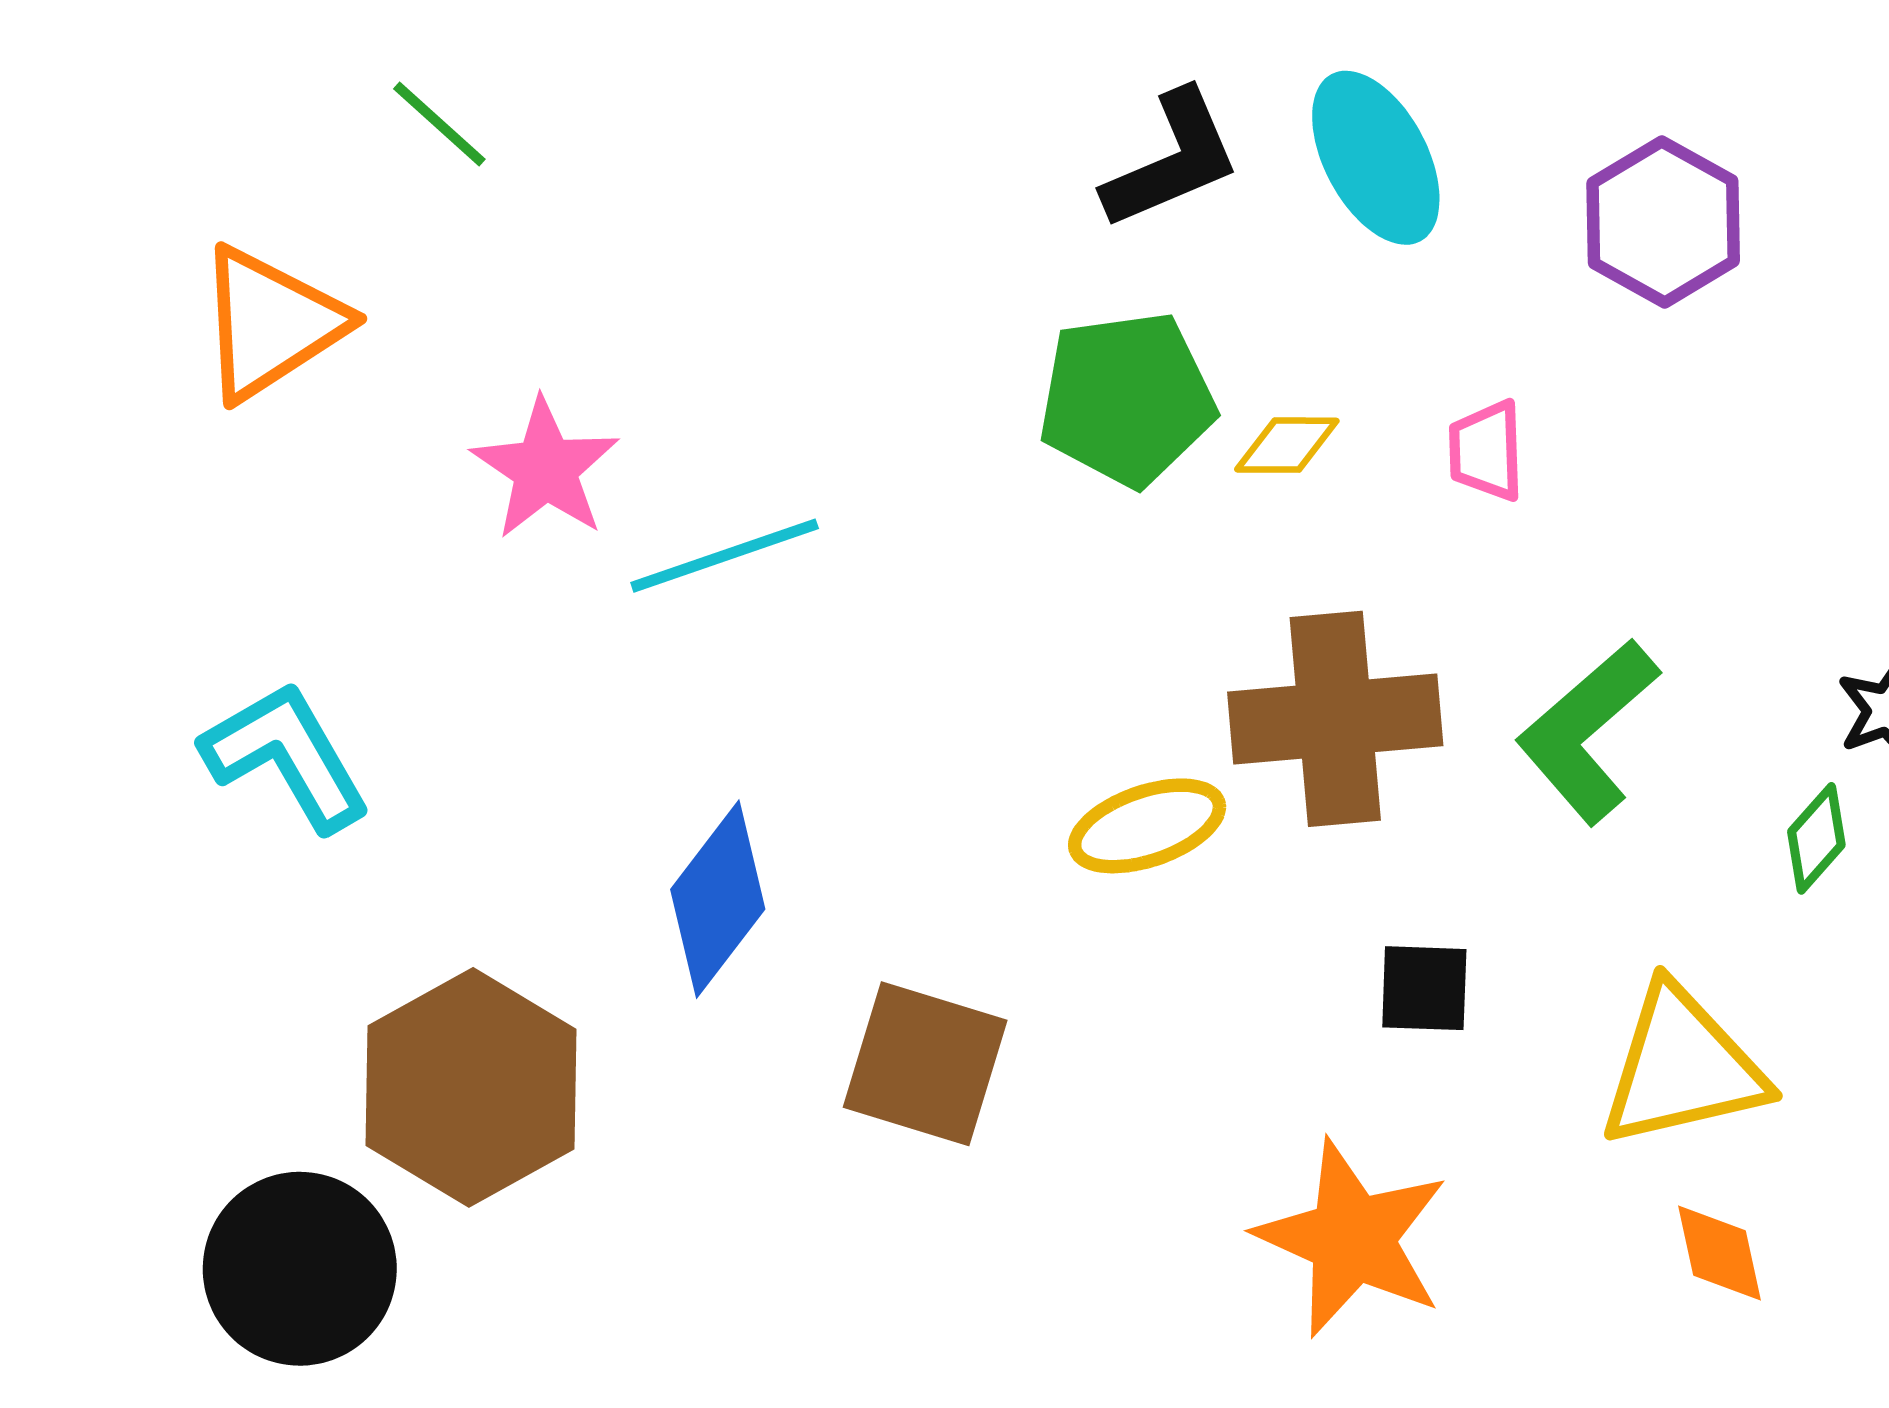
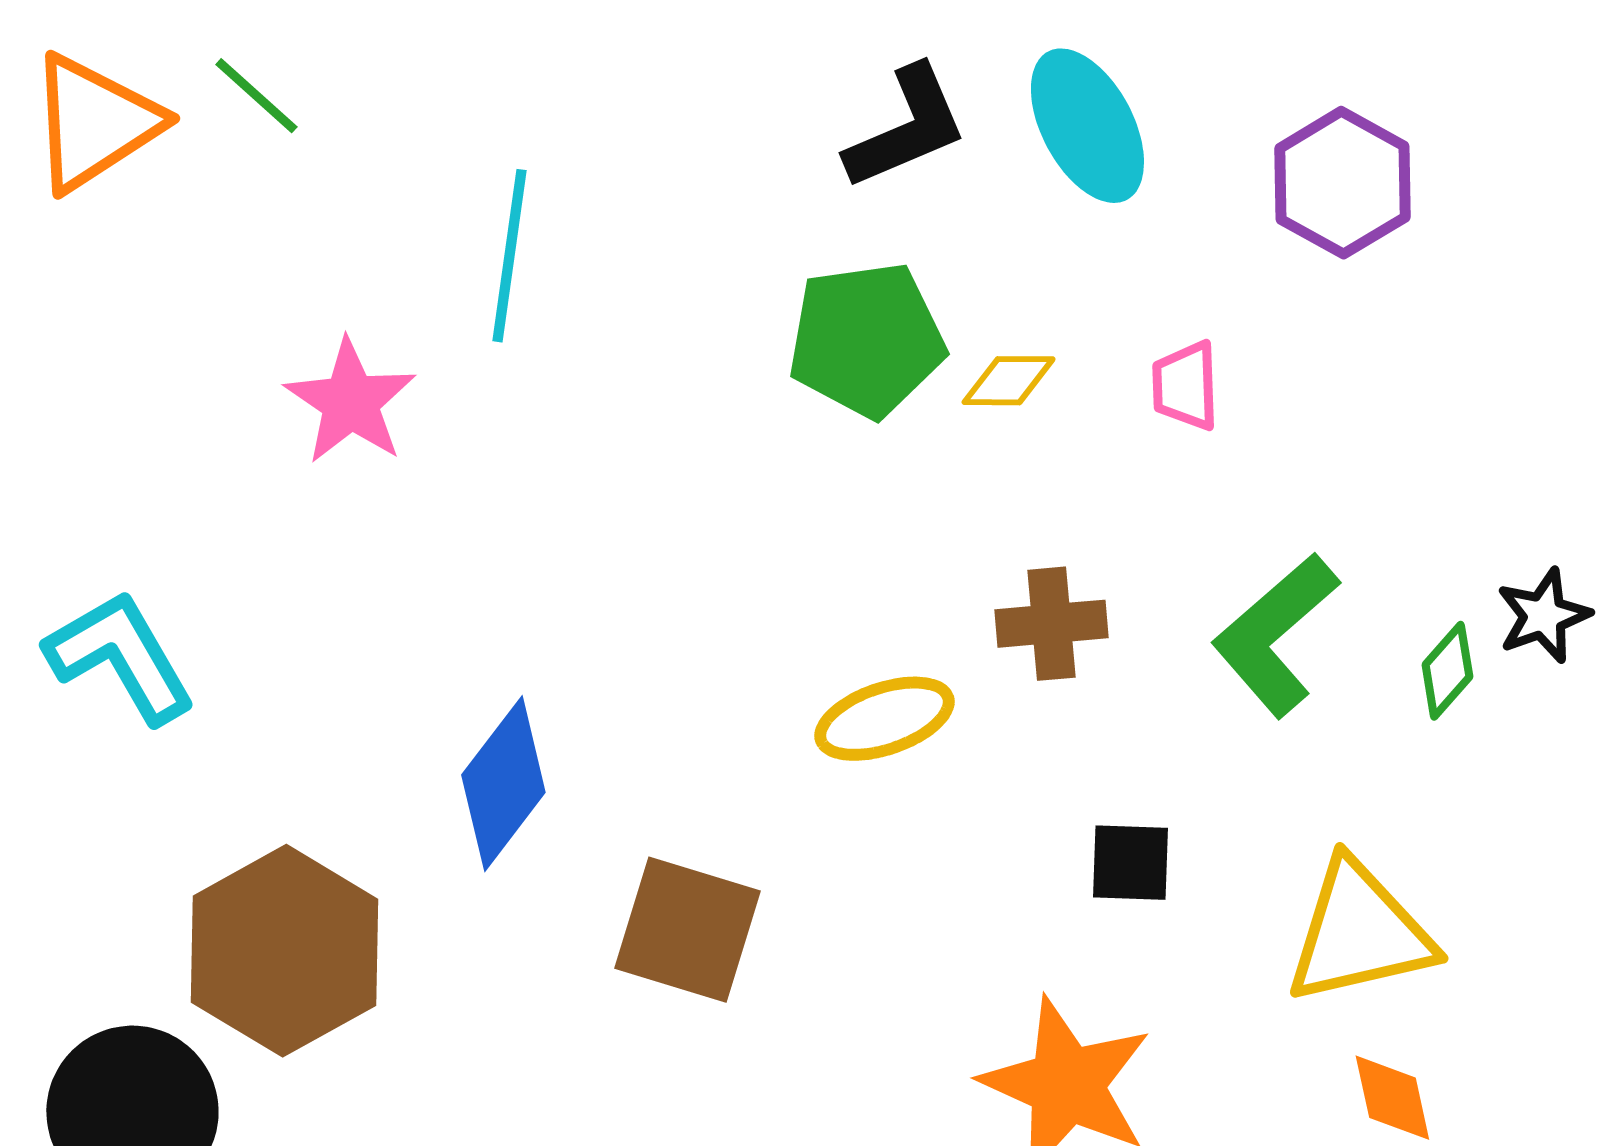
orange triangle: (270, 323) -> (94, 123), moved
cyan line: (725, 556) -> (509, 256), moved, turned -63
brown cross: (1335, 719) -> (1051, 624), size x0.6
green diamond: (1816, 838) -> (1447, 671), moved

